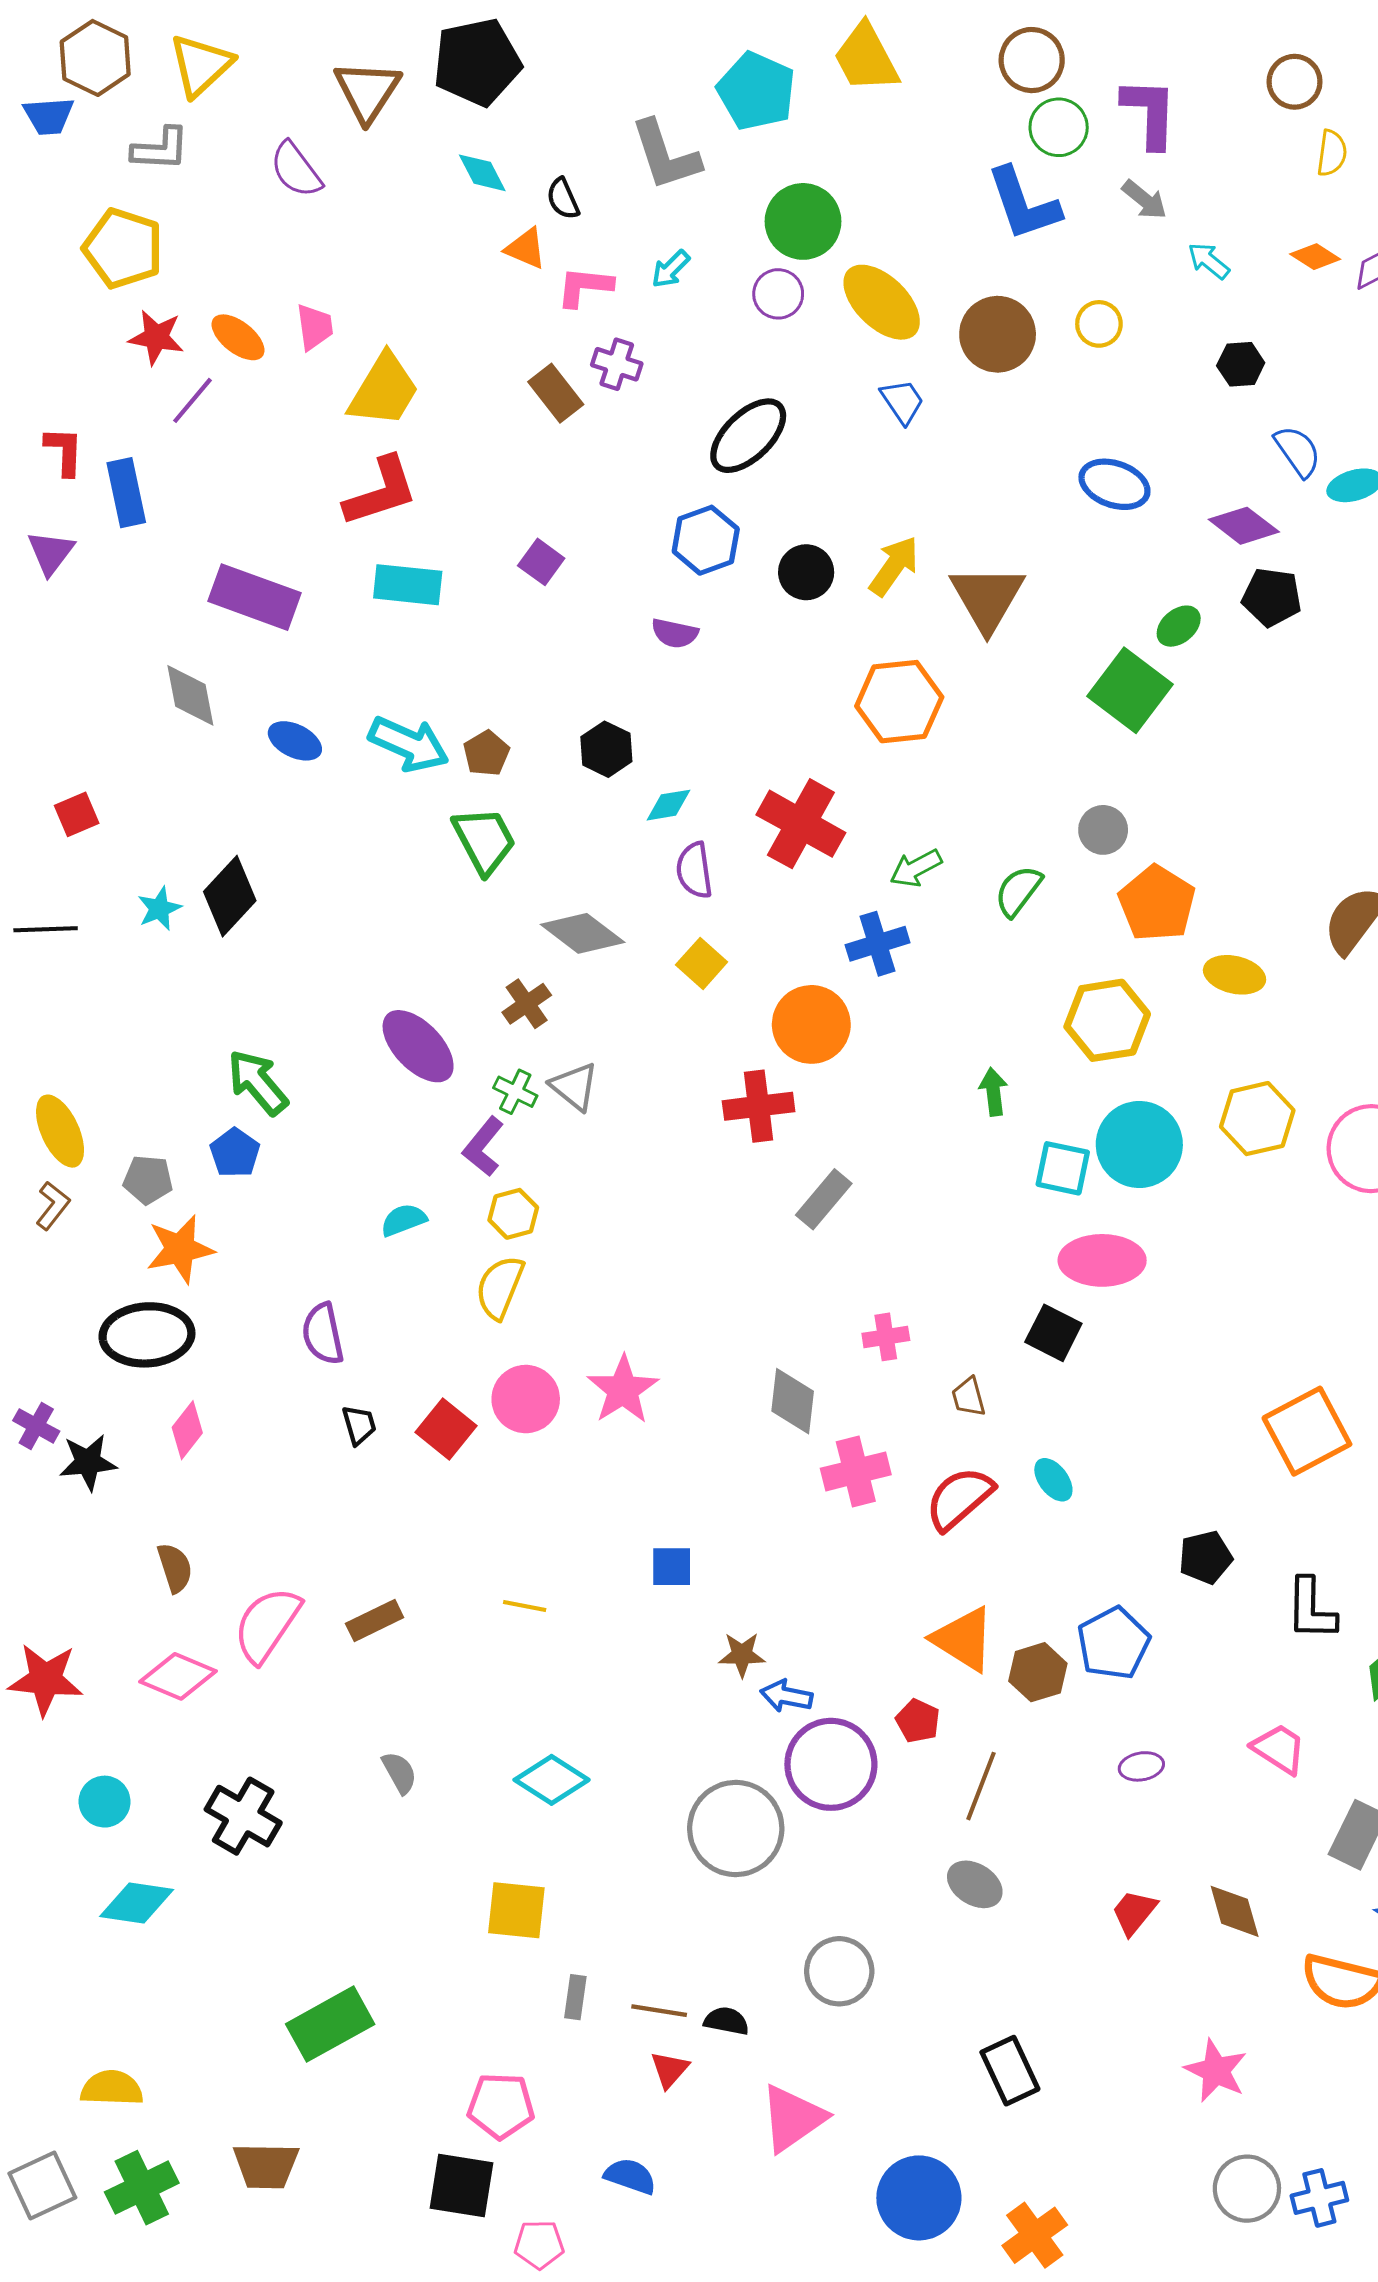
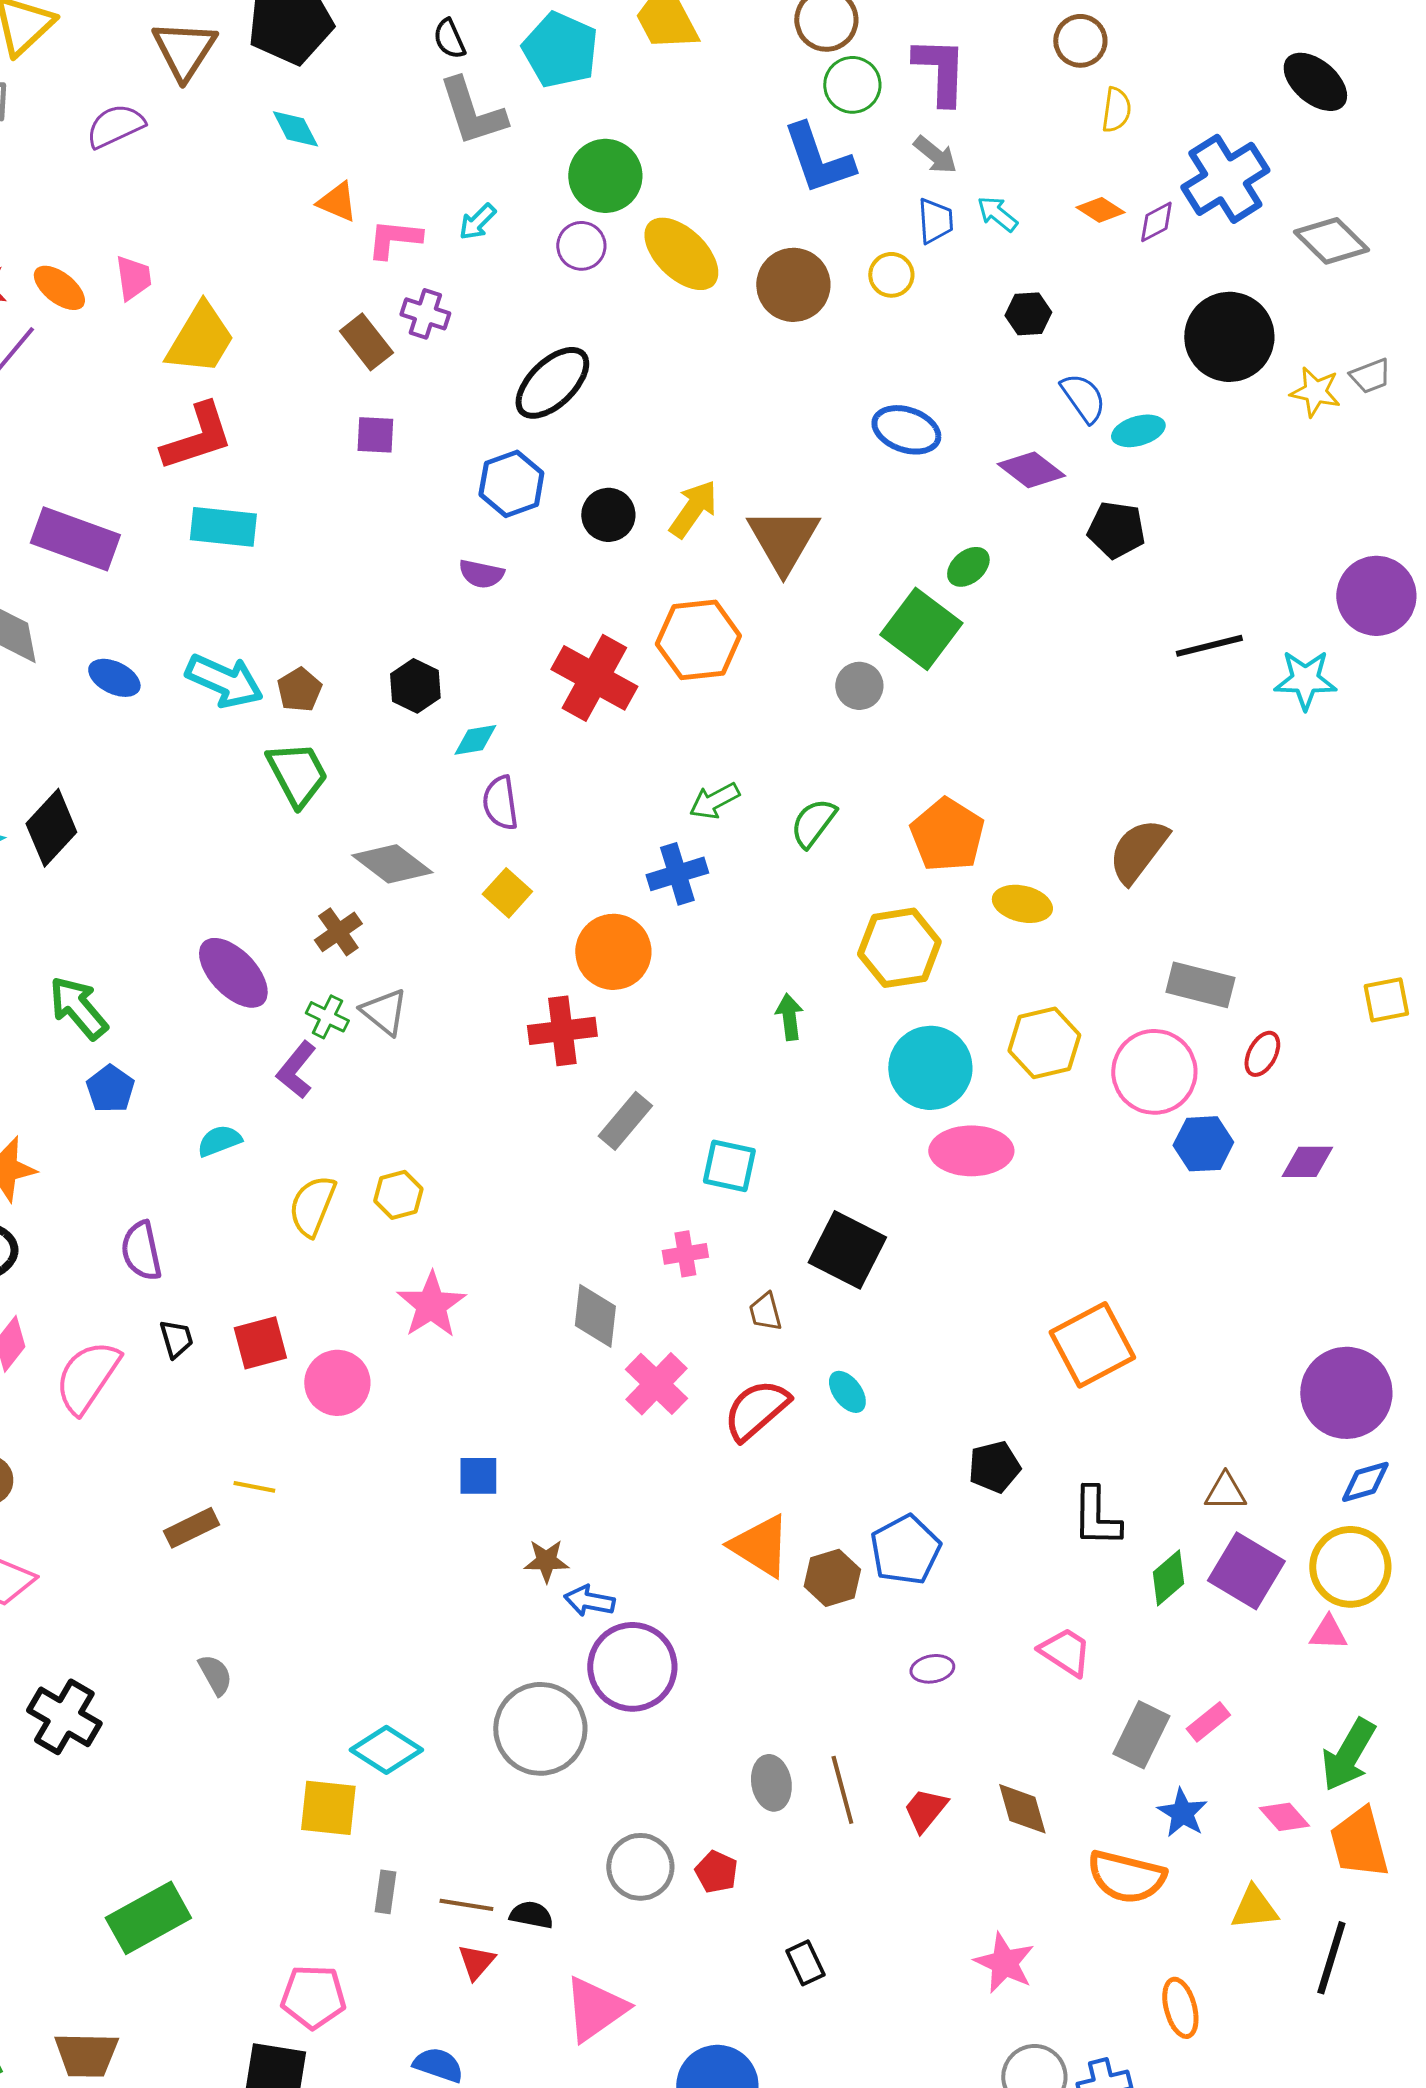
purple semicircle: (296, 170) -> (115, 126), turned 102
black semicircle: (563, 199) -> (449, 39), moved
blue trapezoid: (902, 402) -> (935, 221), moved, turned 30
purple square: (541, 562) -> (375, 435), moved, turned -33
black pentagon: (1272, 597) -> (1116, 530), moved
red cross: (801, 824) -> (594, 678), moved
gray circle: (1103, 830) -> (859, 686), moved
blue pentagon: (235, 1153) -> (110, 1089), moved
cyan square: (1063, 1168) -> (729, 1166), moved
yellow hexagon: (513, 1214) -> (398, 1195), moved
pink ellipse: (1102, 1260) -> (971, 1151), moved
black square: (1053, 1333) -> (847, 1250), size x1.4
pink circle: (526, 1399) -> (337, 1383), moved
red square: (446, 1429) -> (260, 1343), turned 36
pink cross: (856, 1471) -> (656, 1384), turned -32
yellow line: (525, 1606) -> (254, 1487), moved
pink semicircle: (267, 1625) -> (87, 1377), moved
red pentagon: (918, 1721) -> (716, 1872), moved
cyan diamond: (552, 1780) -> (386, 1750), moved
brown line: (981, 1786) -> (842, 1790), moved, turned -36
gray ellipse: (975, 1884) -> (771, 1783), turned 48
black rectangle: (1010, 2071) -> (805, 1963), size x0.7

